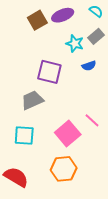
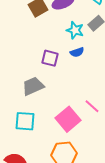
blue semicircle: (89, 66) -> (77, 52), moved
purple square: (49, 72) -> (50, 58), size x0.7

